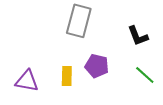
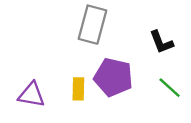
purple pentagon: (97, 66) -> (113, 77), size x1.4

